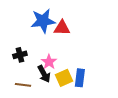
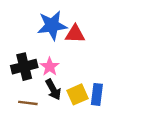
black cross: (20, 55) -> (24, 67), size x1.5
pink star: (49, 62) -> (50, 67), moved

